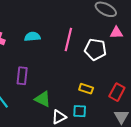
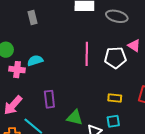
pink triangle: (116, 33) -> (134, 46), moved, turned 48
cyan semicircle: (32, 37) -> (35, 61), moved

